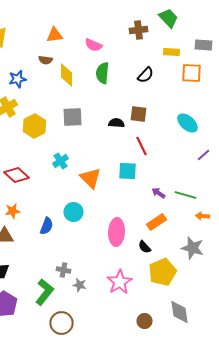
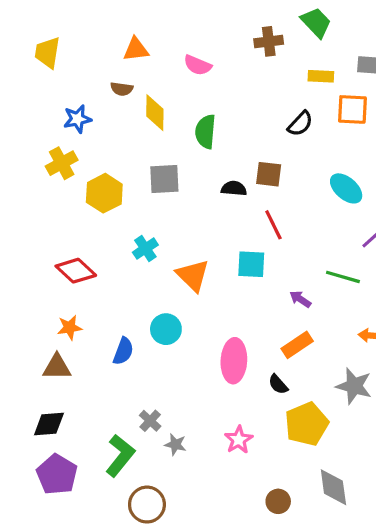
green semicircle: (102, 73) -> (205, 132), moved
black semicircle: (146, 75) -> (300, 124), moved
green line: (186, 195) -> (343, 277), moved
gray cross: (64, 270) -> (150, 421), turned 32
pink star: (120, 282) -> (239, 440), size x0.7

